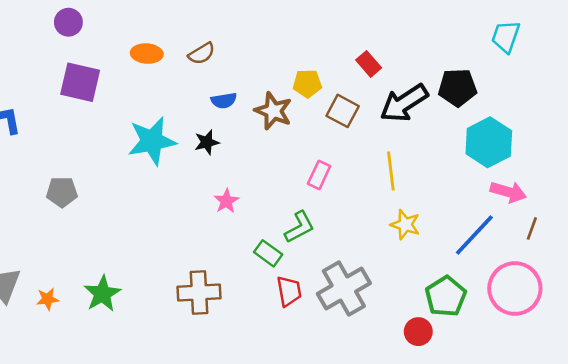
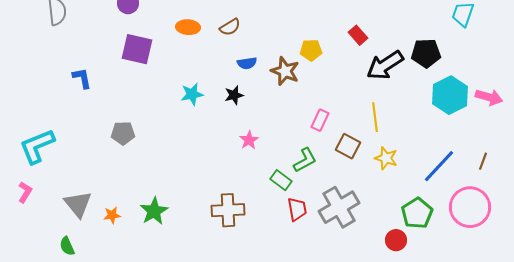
brown square: (343, 111) -> (348, 146), moved
cyan star: (152, 141) -> (192, 94), size x0.6
pink arrow: (508, 192) -> (489, 97), moved

